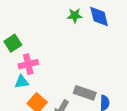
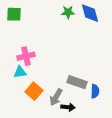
green square: (13, 43) -> (14, 14), moved, turned 35

